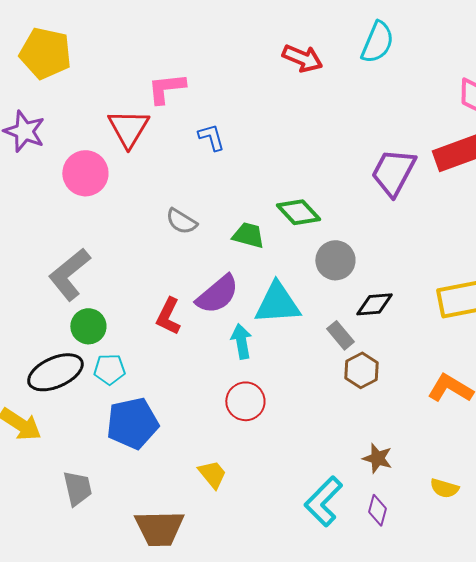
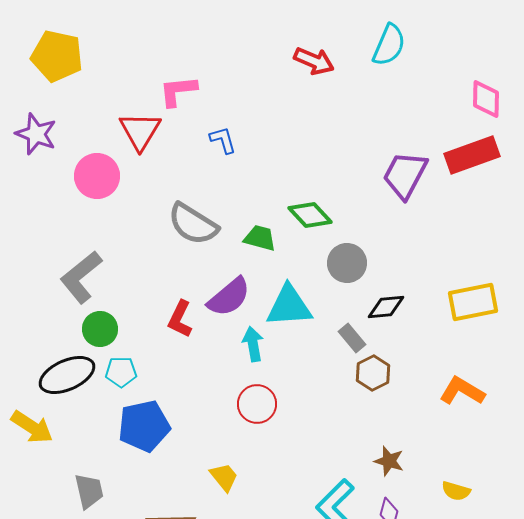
gray semicircle: (181, 221) -> (193, 224), size x1.6

